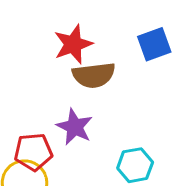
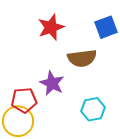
brown semicircle: (94, 75) -> (82, 58), moved

